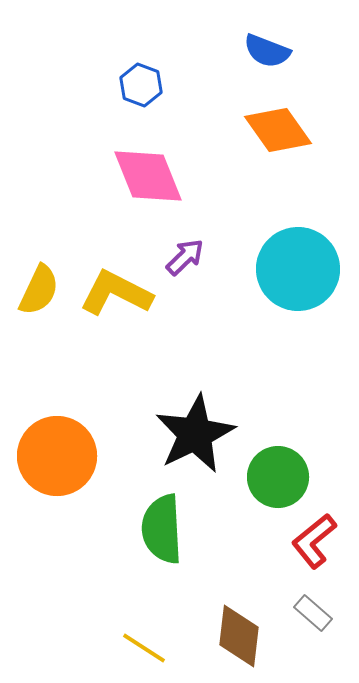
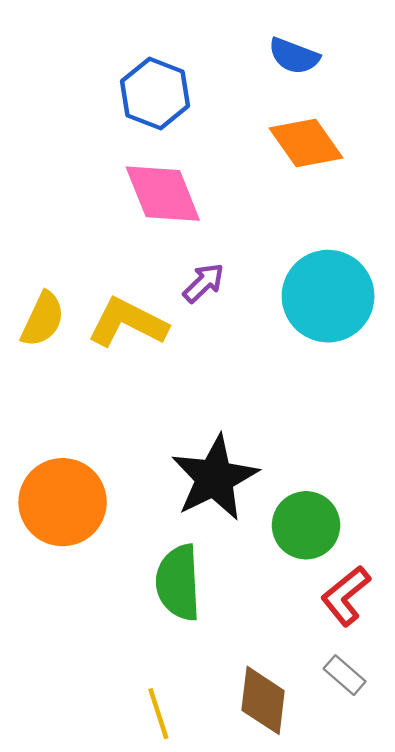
blue hexagon: (141, 85) -> (155, 93), size x1.5
yellow line: (144, 648) -> (158, 714), turned 39

